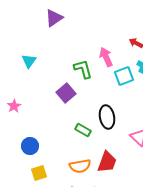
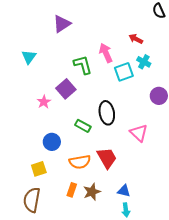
purple triangle: (54, 18) -> (62, 24), moved
pink star: (14, 106) -> (44, 102), moved
blue circle: (30, 146) -> (52, 142), moved
red trapezoid: (107, 162) -> (107, 158), turned -50

